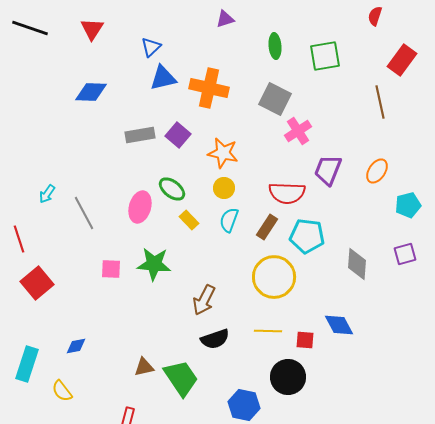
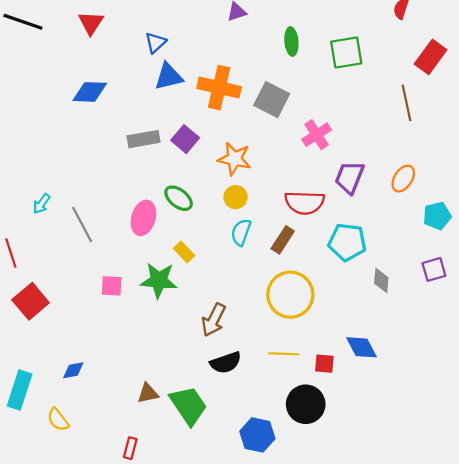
gray square: (275, 99) -> (272, 100), moved
yellow rectangle: (189, 220) -> (184, 252), moved
cyan pentagon: (307, 236) -> (347, 242), moved
gray diamond: (357, 264) -> (381, 280), size x0.7

